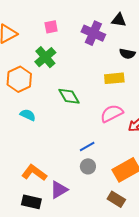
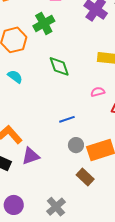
pink semicircle: (112, 113) -> (98, 92), size x0.6
gray circle: (88, 166) -> (76, 145), moved

